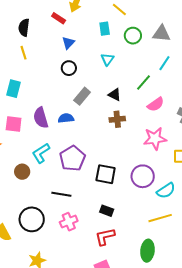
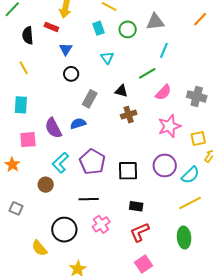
black semicircle: (24, 28) -> (28, 35), moved
green line: (144, 82) -> (147, 73), turned 30

